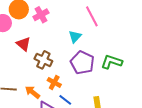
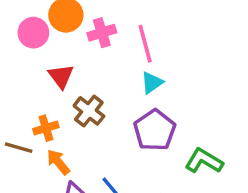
pink line: (92, 16) -> (145, 44), moved
green L-shape: (112, 62) -> (204, 161), moved
orange cross: (54, 82) -> (46, 128), moved, turned 32

